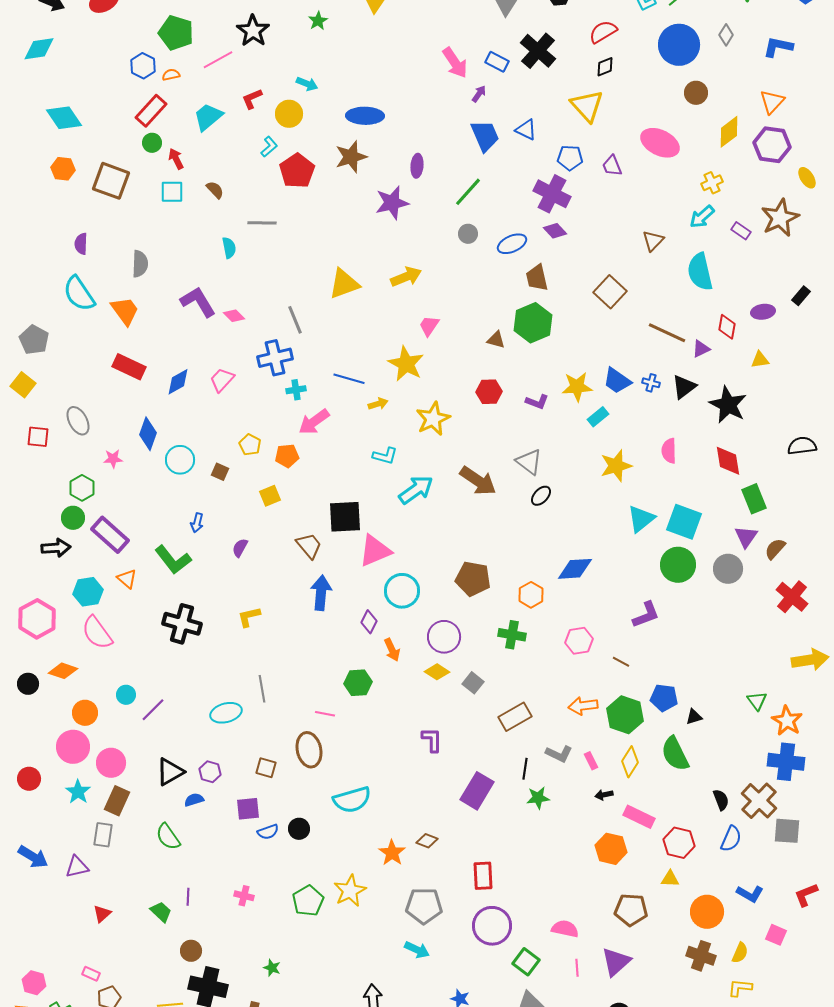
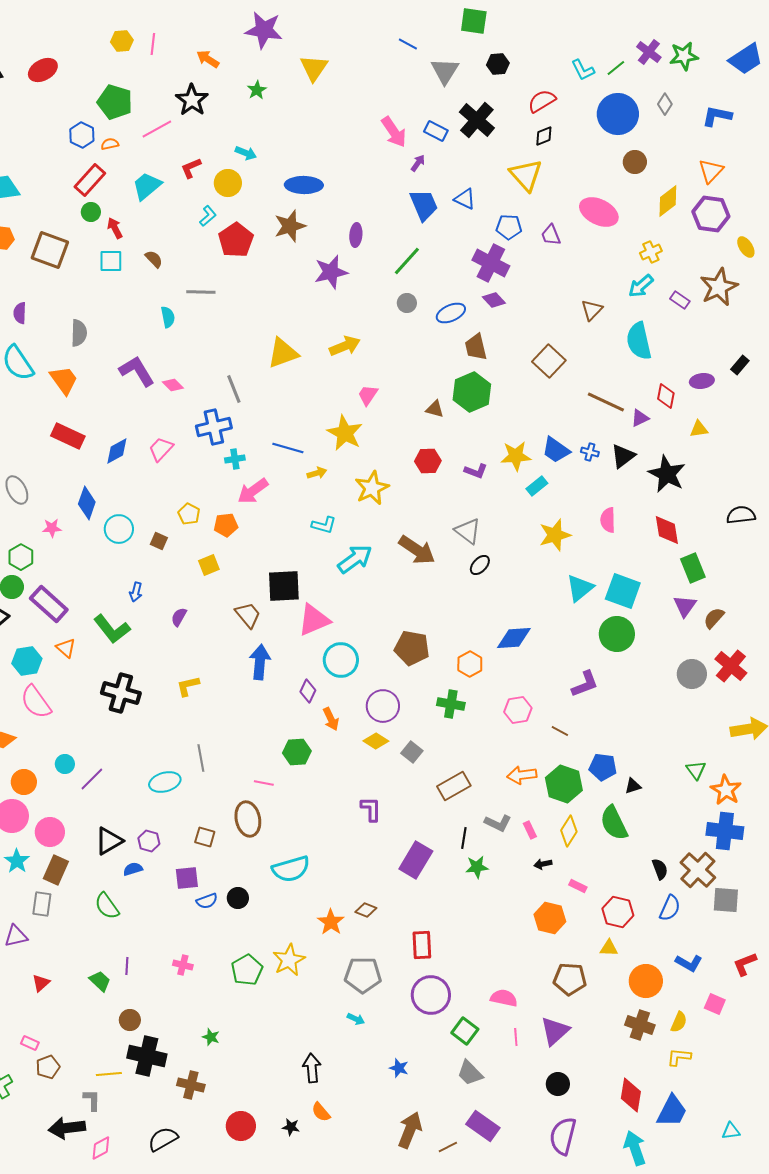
gray circle: (728, 569) -> (692, 674), moved
pink rectangle: (639, 817) -> (578, 886), size x0.6
cyan arrow: (417, 950) -> (356, 1019), size x0.7

